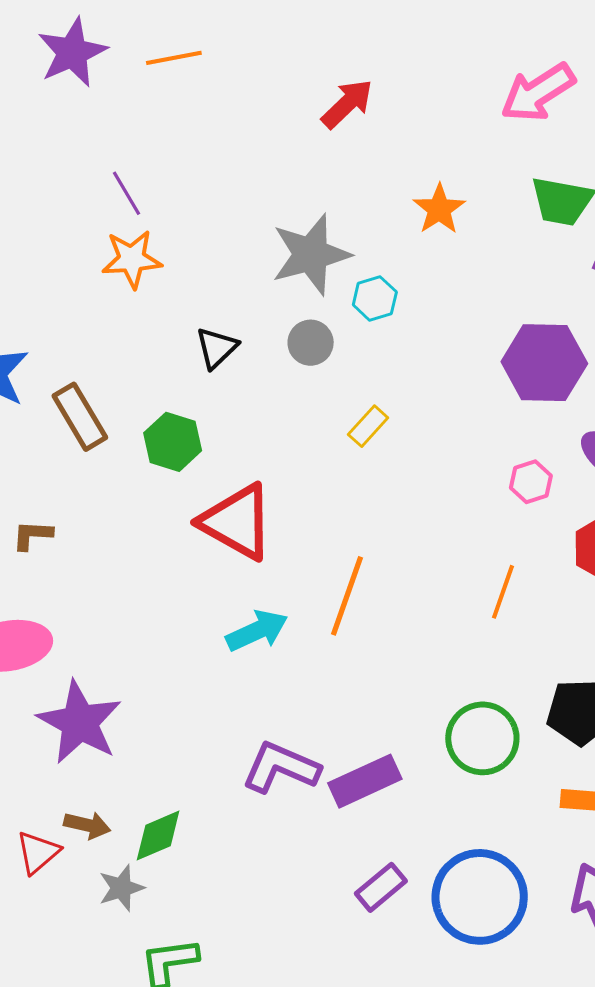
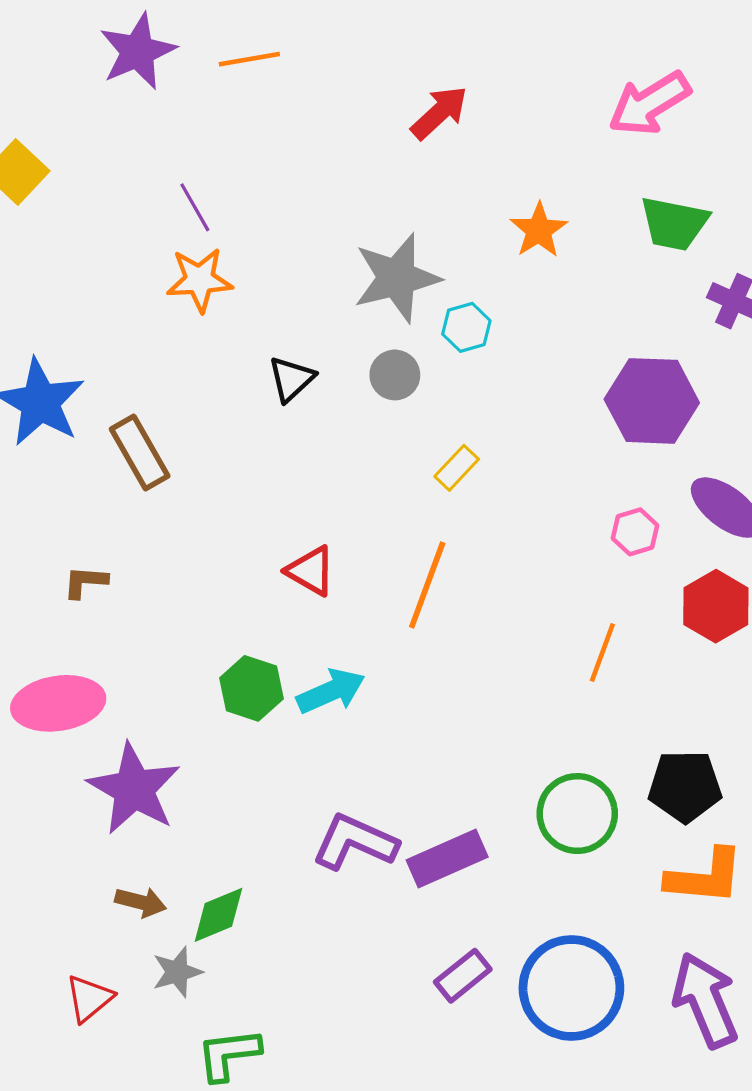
green hexagon: (173, 442) -> (251, 688), moved
red triangle: (237, 522) -> (311, 571), size x0.6
orange line: (347, 596) -> (427, 585), moved
red triangle: (38, 852) -> (89, 998), moved

